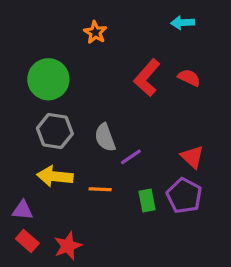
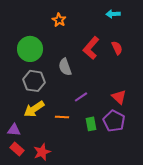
red semicircle: (189, 78) -> (117, 48), turned 40
gray semicircle: (105, 137) -> (65, 67), moved
yellow arrow: (55, 176) -> (34, 109), turned -40

